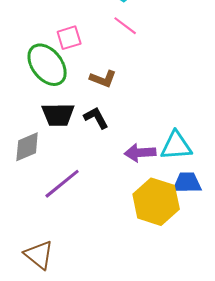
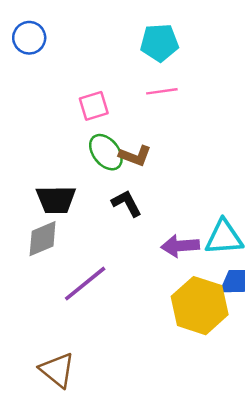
pink line: (125, 26) -> (162, 91), turned -45
green ellipse: (47, 65) -> (106, 152), moved, size x0.7
black trapezoid: (58, 115) -> (56, 200), moved

